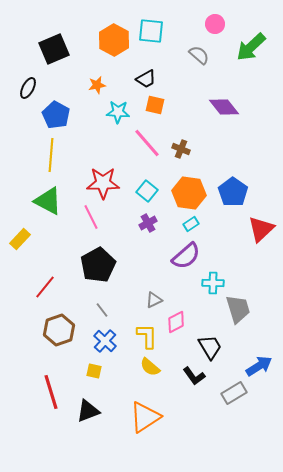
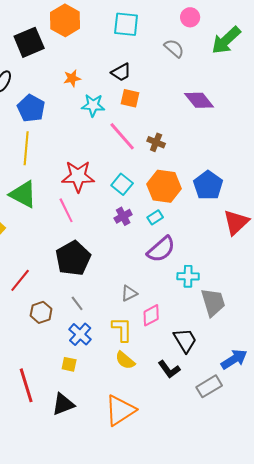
orange hexagon: (114, 40) -> (65, 20), moved
cyan rectangle: (191, 224) -> (155, 217), moved
brown hexagon: (59, 330) -> (41, 312), moved, size x0.7

